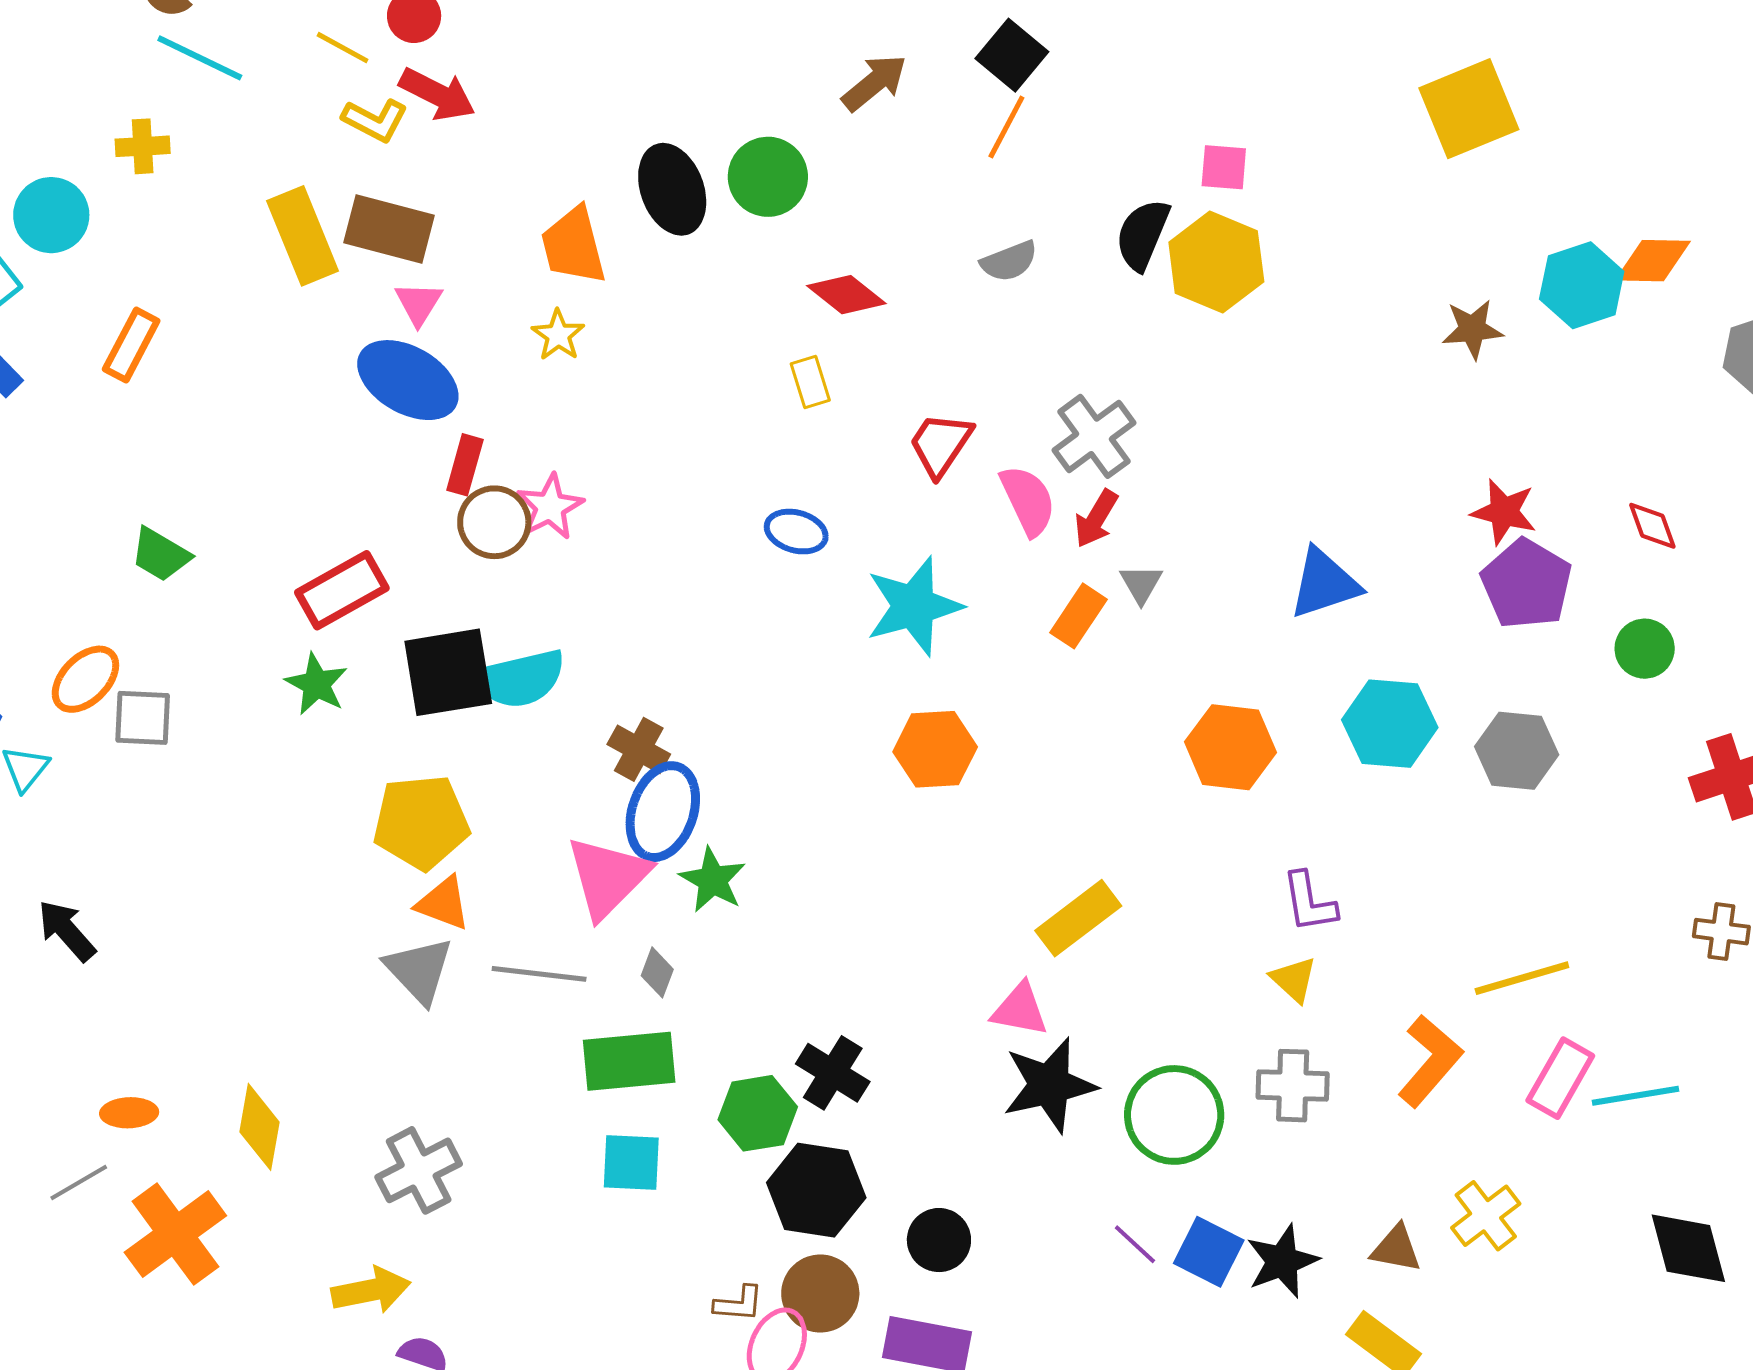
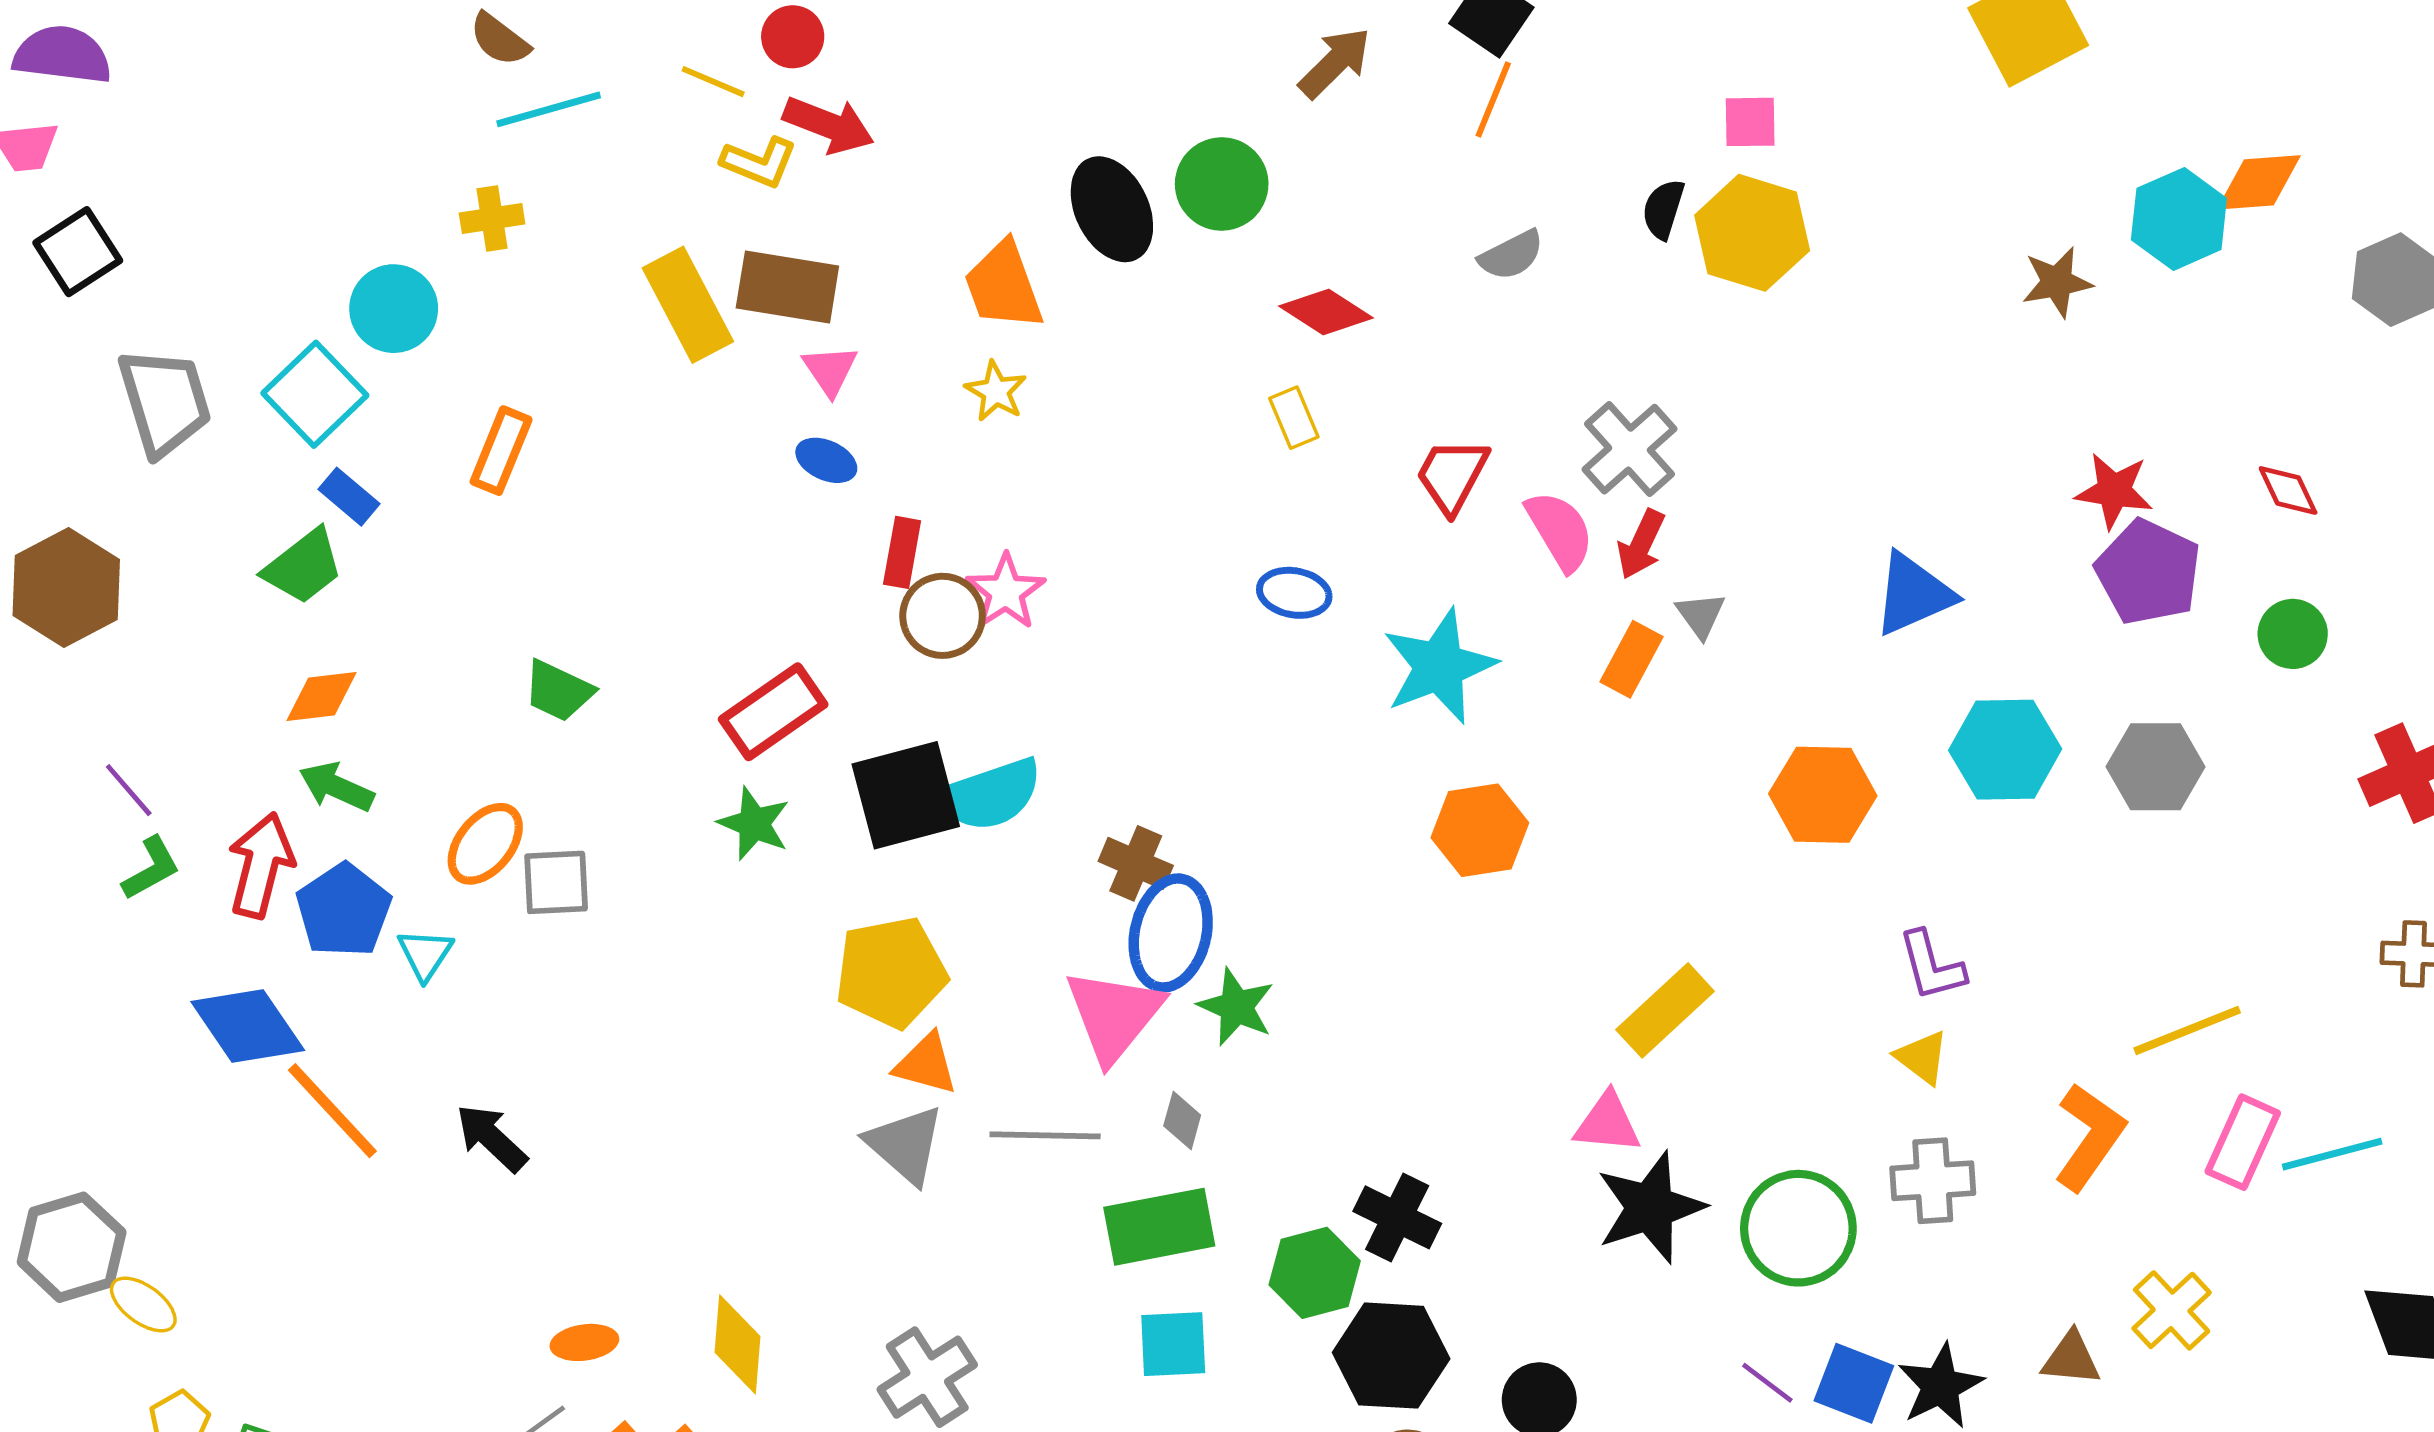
cyan line: (200, 58) -> (549, 109), turned -36
black semicircle: (1143, 235) -> (1663, 209), size x0.7
blue ellipse: (408, 380) -> (826, 460), size x0.5

